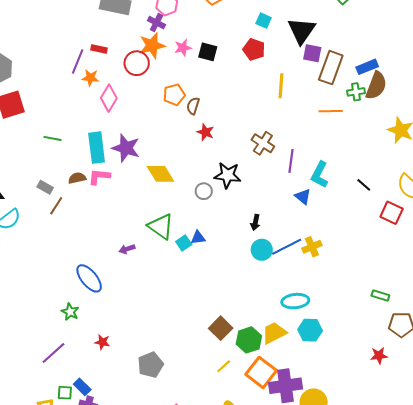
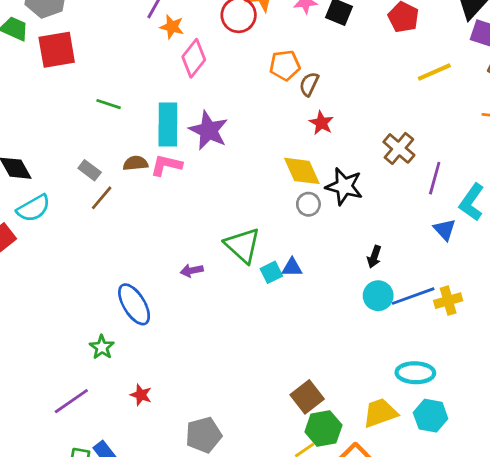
yellow line: (281, 86) -> (434, 72), turned 55
yellow diamond: (160, 174) -> (302, 171), moved
green hexagon: (249, 340) -> (323, 429), moved

